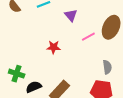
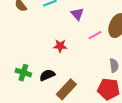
black semicircle: (34, 87) -> (47, 75), moved

